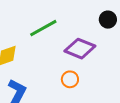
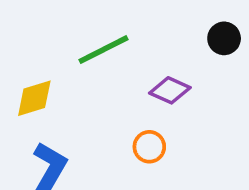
purple diamond: (80, 49) -> (170, 90), size x0.7

